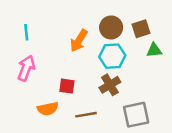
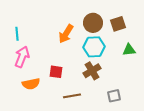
cyan line: (26, 32) -> (17, 34), moved
green triangle: (154, 50) -> (129, 50), moved
orange semicircle: (48, 109) -> (31, 84), moved
gray square: (136, 115) -> (114, 96), size x0.6

